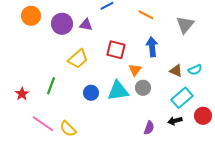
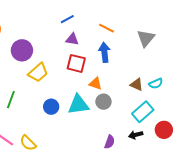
purple circle: (62, 24) -> (22, 50), moved
purple triangle: (86, 25) -> (72, 39), moved
blue arrow: (152, 47) -> (104, 52), moved
orange triangle: (135, 70) -> (95, 84), turned -48

